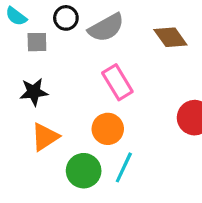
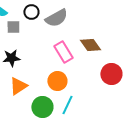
brown diamond: (170, 37) -> (90, 45), moved

